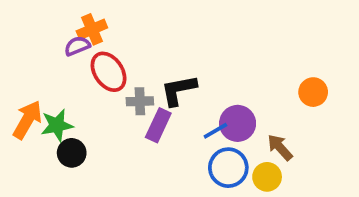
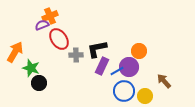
orange circle: (313, 92) -> (139, 51), moved
orange arrow: (27, 120) -> (15, 52), moved
green star: (57, 125) -> (31, 68), turned 30
purple rectangle: (158, 125) -> (102, 66), moved
brown arrow: (280, 147) -> (164, 81), moved

